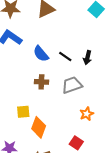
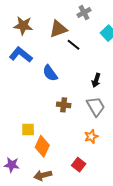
black line: (65, 57) -> (74, 45), moved
brown cross: (41, 82) -> (64, 105), moved
gray trapezoid: (72, 85) -> (96, 106), moved, turned 75

